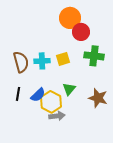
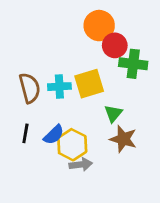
green cross: (94, 56) -> (133, 64), moved
yellow square: (63, 59) -> (89, 84), size x1.5
green triangle: (69, 89) -> (113, 113), moved
brown star: (98, 98) -> (123, 139), moved

